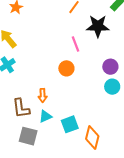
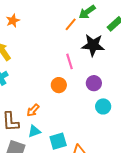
purple circle: (110, 67) -> (94, 83), moved
orange arrow: (43, 95) -> (33, 110), turned 40

